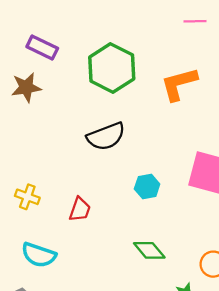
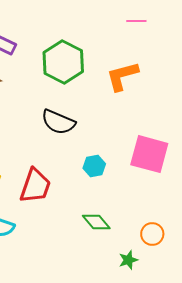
black semicircle: (106, 136) -> (58, 122), turned 44
red trapezoid: (80, 209) -> (35, 186), size x1.6

